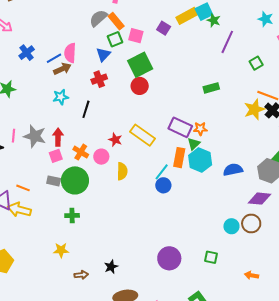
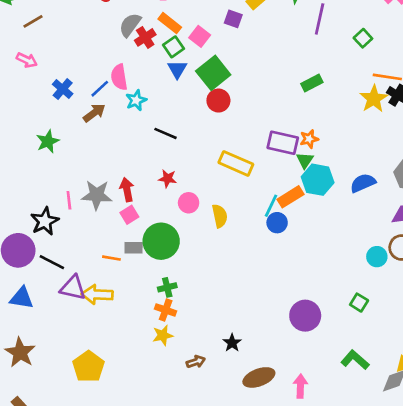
gray semicircle: (98, 18) -> (130, 25), moved
pink square: (136, 36) -> (200, 36), turned 35
blue triangle: (103, 54) -> (177, 69), moved
brown arrow: (62, 69) -> (94, 113), moved
red cross: (99, 79) -> (145, 37), moved
cyan star: (61, 97) -> (136, 100), moved
black line: (86, 109) -> (166, 133), moved, turned -72
red star: (115, 140) -> (168, 179), moved
orange cross: (81, 152) -> (166, 310), moved
orange rectangle: (179, 158) -> (291, 197), moved, turned 60
orange line: (23, 188) -> (111, 258), moved
green square: (211, 257) -> (359, 303), turned 32

